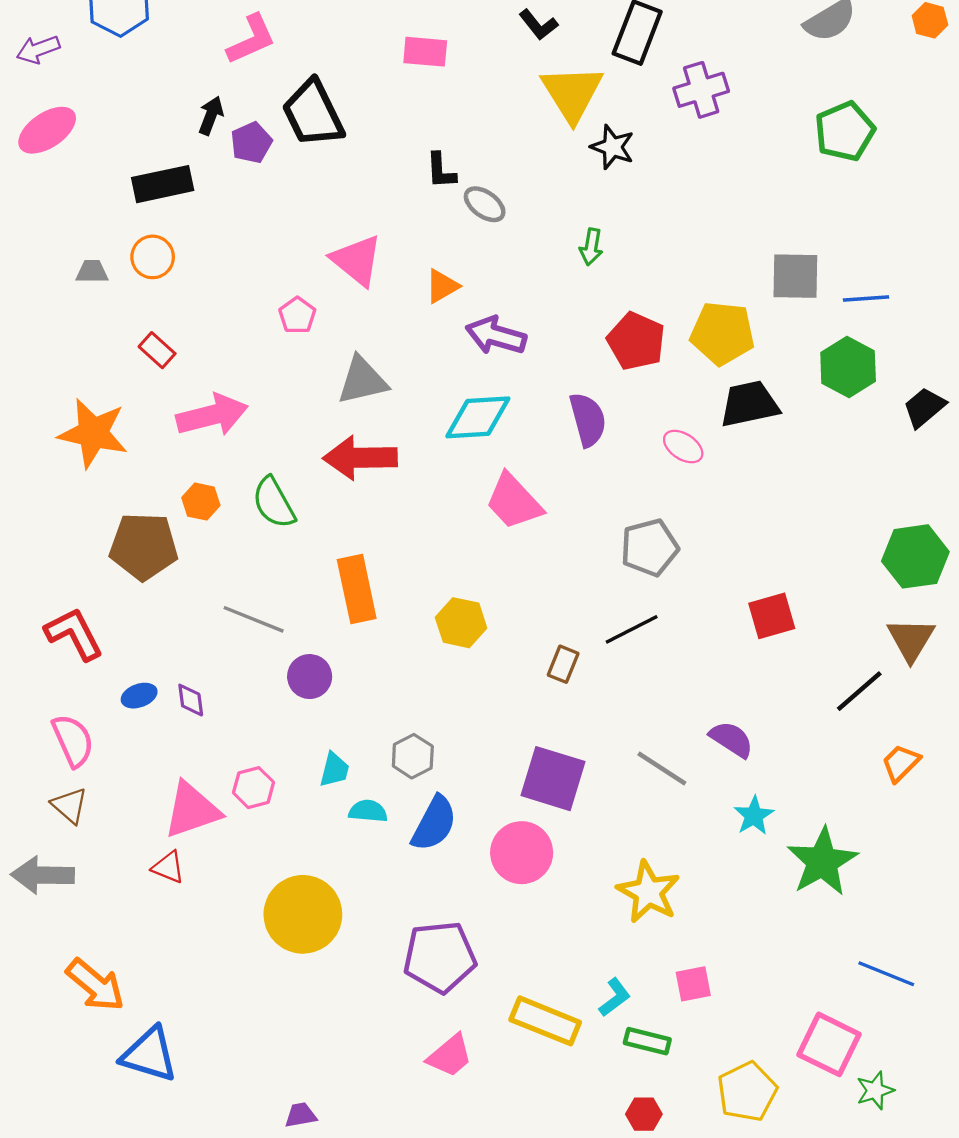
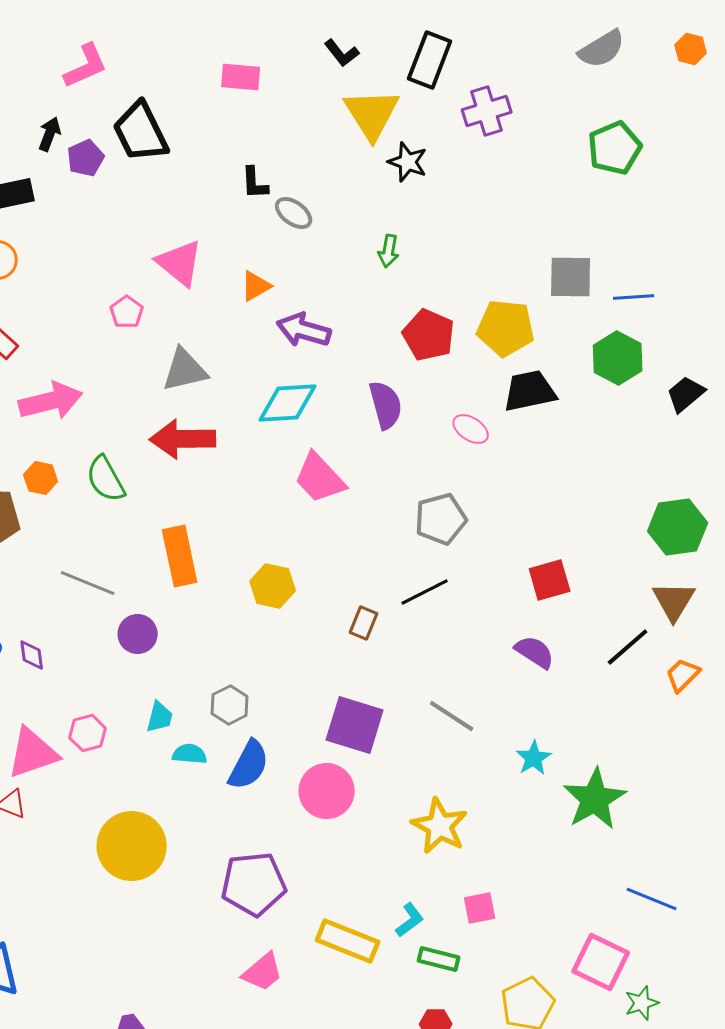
purple semicircle: (731, 739) -> (535, 652), moved
orange trapezoid: (901, 763) -> (683, 675), moved

